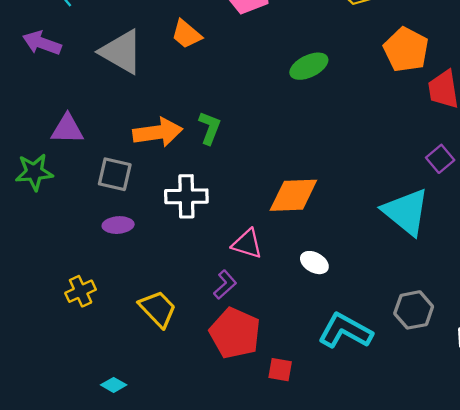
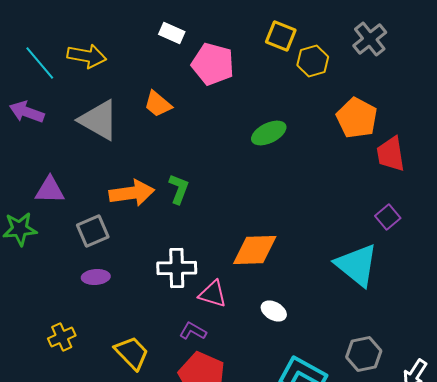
gray square: (115, 174) -> (93, 231), turned -36
white cross: (186, 196) -> (177, 268), moved
purple L-shape: (225, 285) -> (193, 331), turned -108

